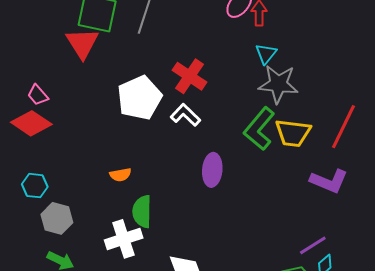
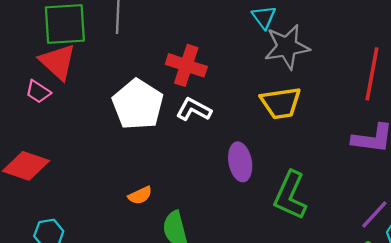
pink trapezoid: (38, 95) -> (38, 92), moved
green L-shape: (259, 129) -> (290, 195), moved
yellow trapezoid: (293, 133) -> (281, 103), moved

